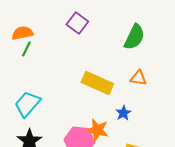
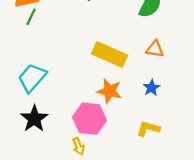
blue star: (123, 113) -> (152, 88), moved
orange star: (97, 130) -> (109, 91), moved

